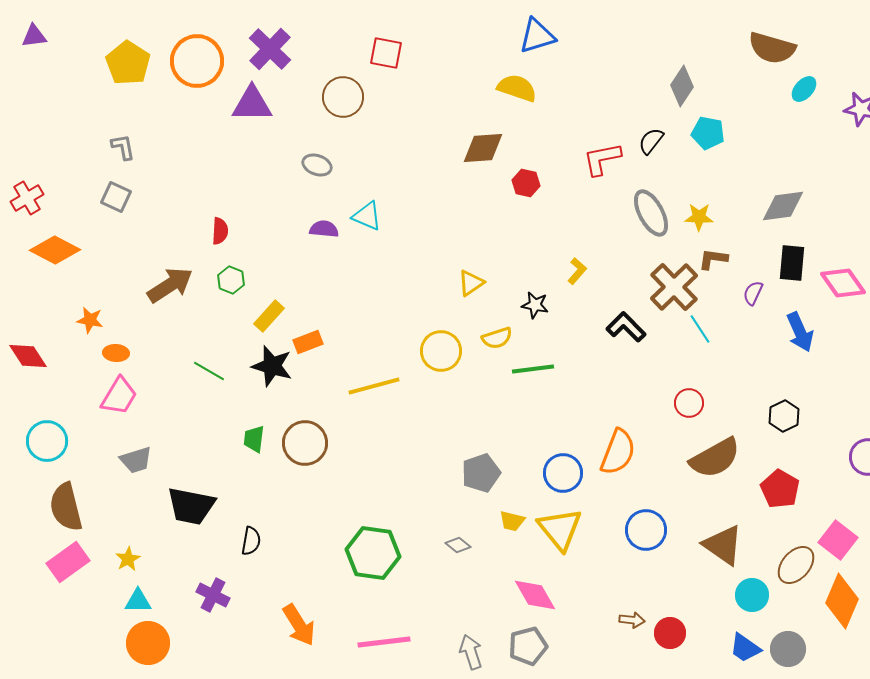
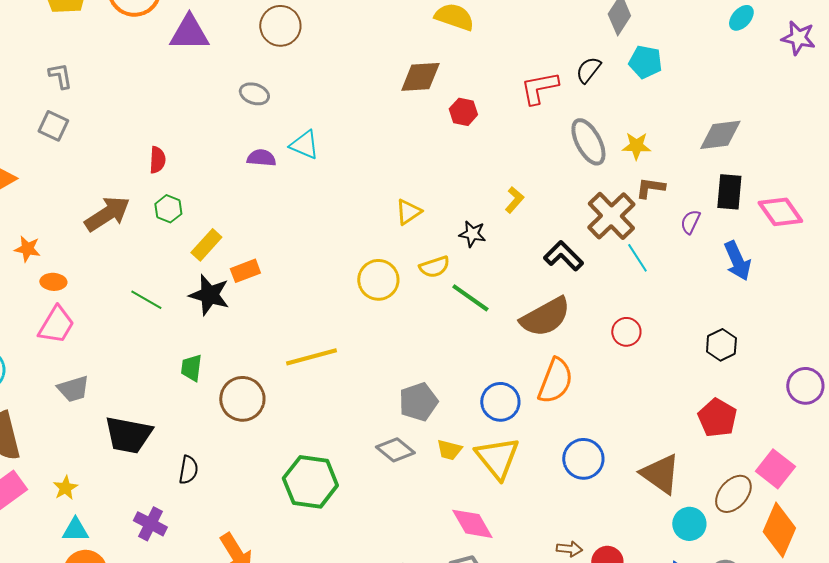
green line: (533, 369) -> (470, 298), turned 42
yellow line: (374, 386) -> (311, 357), moved
brown circle: (305, 443) -> (242, 399), moved
brown semicircle: (715, 458) -> (545, 317), moved
gray diamond: (458, 545) -> (395, 450), moved, size x1.5

